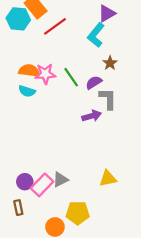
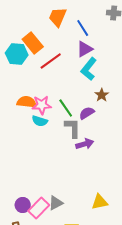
purple triangle: (107, 13) -> (85, 49), moved
cyan semicircle: (27, 91) -> (40, 121), moved
gray L-shape: (108, 99) -> (73, 128), moved

